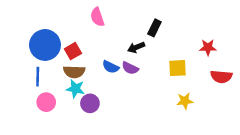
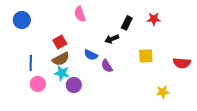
blue circle: (45, 45) -> (22, 20), moved, size x0.7
red star: (208, 47) -> (154, 19), moved
purple semicircle: (130, 68) -> (107, 66), moved, turned 32
brown semicircle: (74, 72) -> (61, 59), turned -30
yellow star: (185, 101) -> (163, 92), moved

